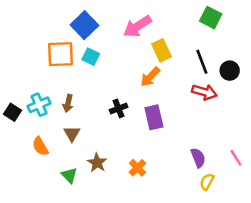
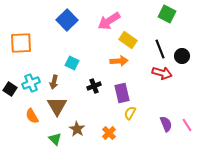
yellow rectangle: (161, 50) -> (128, 40), turned -30
orange square: (60, 54) -> (21, 43), moved
cyan square: (91, 57) -> (72, 63), moved
orange arrow: (150, 77) -> (119, 61), turned -138
brown triangle: (72, 134) -> (57, 106), size x1.5
purple semicircle: (198, 158) -> (166, 124), moved
yellow semicircle: (207, 182) -> (130, 113), moved

